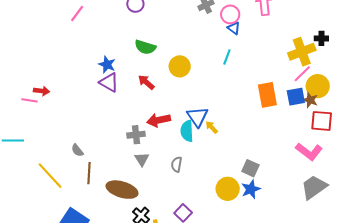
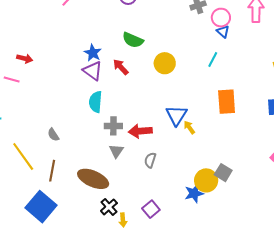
red arrow: (146, 82) -> (121, 67), moved
red arrow: (42, 91) -> (25, 59), moved
orange rectangle: (267, 95) -> (227, 102), moved
red arrow: (159, 120) -> (140, 131), moved
cyan semicircle: (187, 131) -> (96, 102), moved
brown line: (89, 173) -> (52, 171), moved
yellow circle: (228, 189) -> (206, 180), moved
blue star: (251, 189) -> (194, 193), moved

